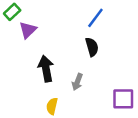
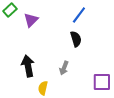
purple triangle: (28, 30) -> (31, 20), moved
black arrow: (46, 69) -> (28, 66), moved

